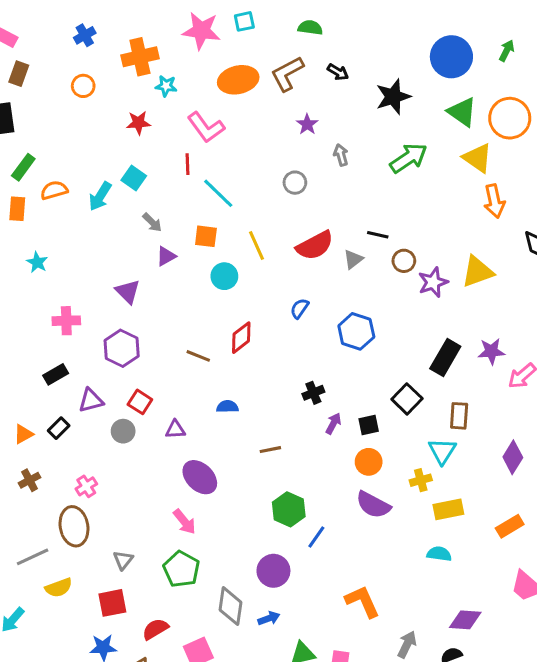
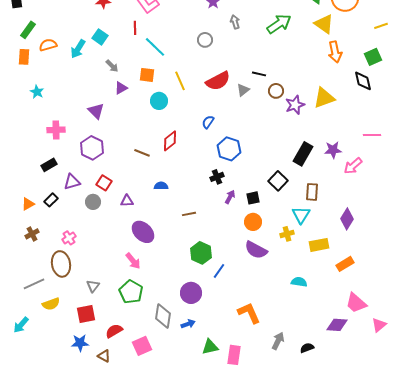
blue hexagon: (356, 331) -> (229, 149), moved
yellow rectangle: (448, 509) -> (319, 245), moved
purple diamond: (465, 620) -> (337, 325), moved

